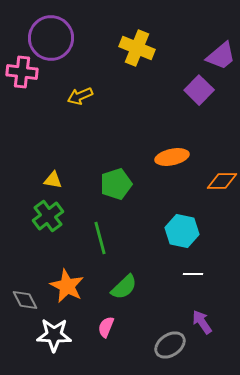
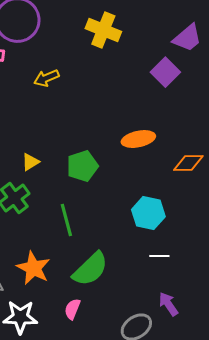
yellow triangle: (53, 180) -> (30, 162), moved, turned -42
green semicircle: (124, 287) -> (90, 269), size x1.4

